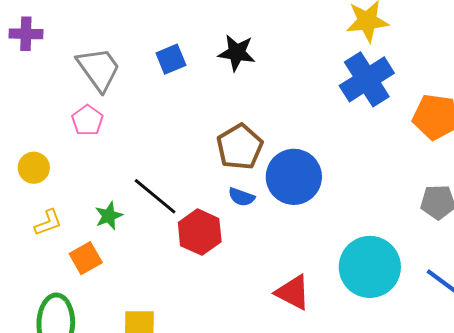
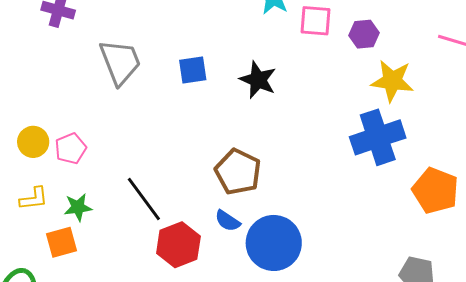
pink pentagon: (87, 120) -> (71, 149), moved
brown pentagon: (240, 147) -> (238, 172), turned -30
blue circle: (294, 177) -> (274, 243), moved
green star: (109, 216) -> (78, 207), moved

